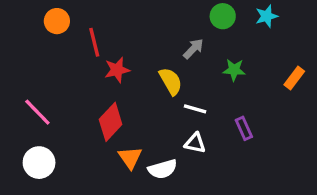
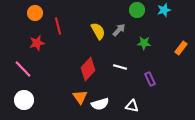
red star: (117, 70) -> (37, 43), moved
yellow semicircle: (171, 81) -> (98, 31), moved
red diamond: (111, 122) -> (88, 69), moved
white triangle: (195, 143) -> (132, 106), moved

